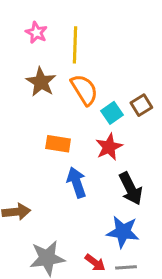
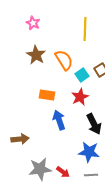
yellow line: (75, 45) -> (85, 29), moved
red arrow: (95, 263) -> (63, 172), moved

